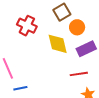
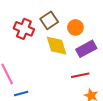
brown square: (62, 12) -> (49, 20), moved

